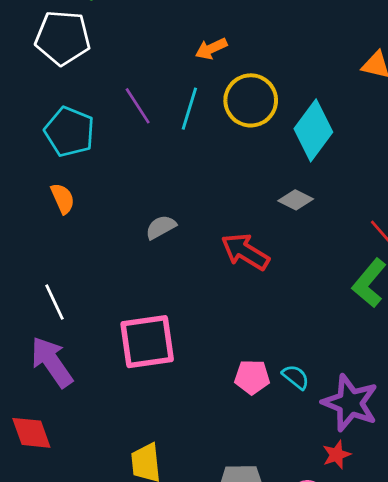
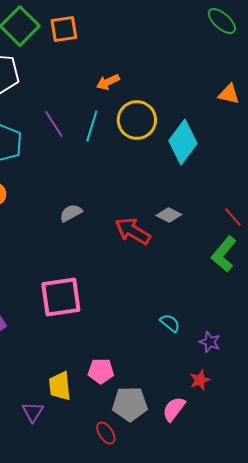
gray diamond: (296, 200) -> (169, 215), moved
pink pentagon: (252, 377) -> (101, 371), moved
purple star: (350, 403) -> (210, 342), size x0.5

